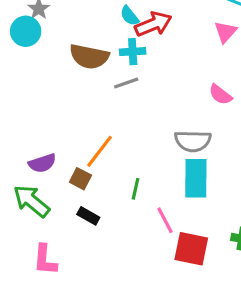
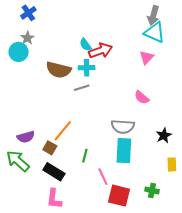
black rectangle: (88, 216) -> (54, 172), size x1.5
pink L-shape: (45, 260) -> (54, 199), moved

